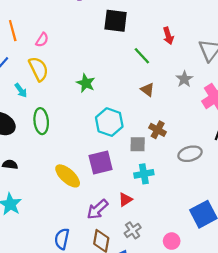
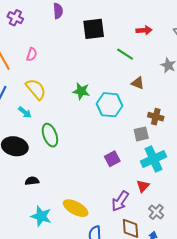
red arrow: (168, 36) -> (144, 30), turned -63
pink semicircle: (42, 40) -> (32, 54), moved
cyan hexagon: (109, 122) -> (109, 105), moved
purple square: (101, 163) -> (112, 159), size x0.7
cyan cross: (144, 174) -> (153, 159), size x1.4
yellow ellipse: (68, 176) -> (76, 208), moved

